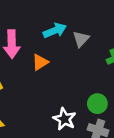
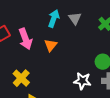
cyan arrow: (55, 31) -> (54, 18), turned -30

